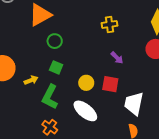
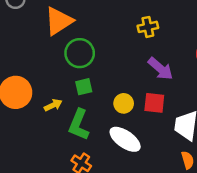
green circle: (55, 41) -> (80, 53), size x1.5
purple arrow: (117, 58) -> (160, 69), size x1.5
green square: (56, 67) -> (84, 87), turned -32

